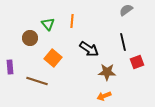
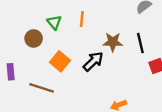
black arrow: (89, 49) -> (93, 61), moved, turned -78
brown star: (107, 72) -> (113, 42), moved

